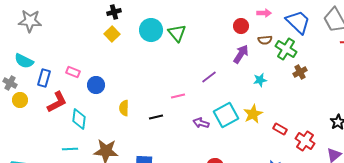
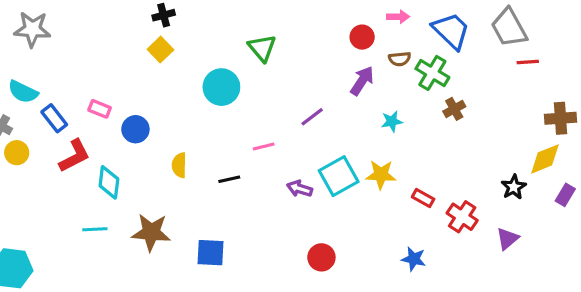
cyan circle: (151, 30) -> (221, 87), moved
blue rectangle: (44, 78) -> (54, 118), turned -54
yellow star: (253, 114) -> (381, 175), turned 30

